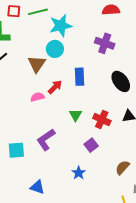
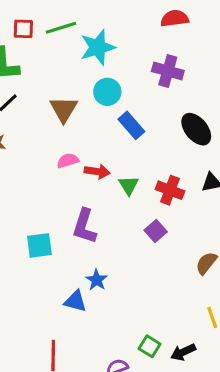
cyan circle: (55, 49) -> (107, 92), moved
blue rectangle: (79, 77) -> (131, 125), turned -36
red arrow: (55, 87) -> (97, 171), moved, turned 56
purple L-shape: (46, 140) -> (84, 226), turned -35
blue star: (79, 173) -> (97, 280), moved

